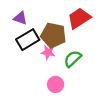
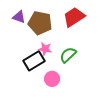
brown pentagon: (53, 35) -> (40, 23), moved
black rectangle: (28, 40) -> (34, 61), moved

